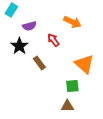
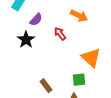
purple semicircle: (29, 26) -> (36, 20), turned -32
brown rectangle: (39, 63) -> (46, 86), moved

